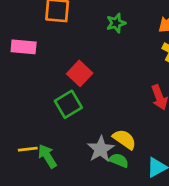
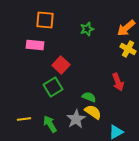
pink rectangle: (24, 47) -> (35, 45), moved
green arrow: (47, 156) -> (50, 124), moved
green semicircle: (119, 160) -> (89, 97), moved

